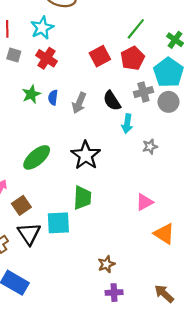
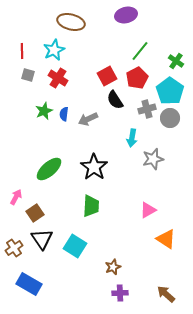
black semicircle: (112, 101) -> (115, 100), moved
gray arrow: (79, 103) -> (88, 119), turned 42
gray star: (150, 147) -> (153, 159), size x1.5
cyan square: (58, 223) -> (75, 246), moved, turned 35

